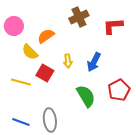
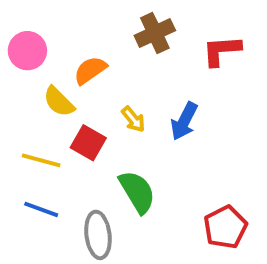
yellow arrow: (68, 61) -> (133, 119), turned -32
red pentagon: (119, 90) -> (225, 227), moved
green semicircle: (86, 96) -> (137, 192), moved
blue line: (21, 122) -> (41, 209), moved

